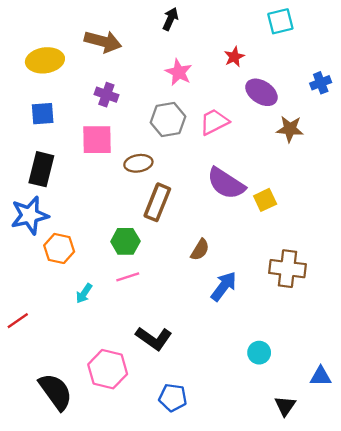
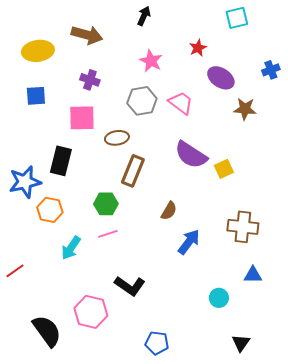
pink trapezoid: (214, 122) -> (181, 103), turned 64
black rectangle: (41, 169) -> (61, 161), moved
cyan arrow: (84, 293) -> (71, 248), size x1.4
blue triangle: (321, 376) -> (253, 275), moved
blue pentagon: (173, 398) -> (157, 343), moved

